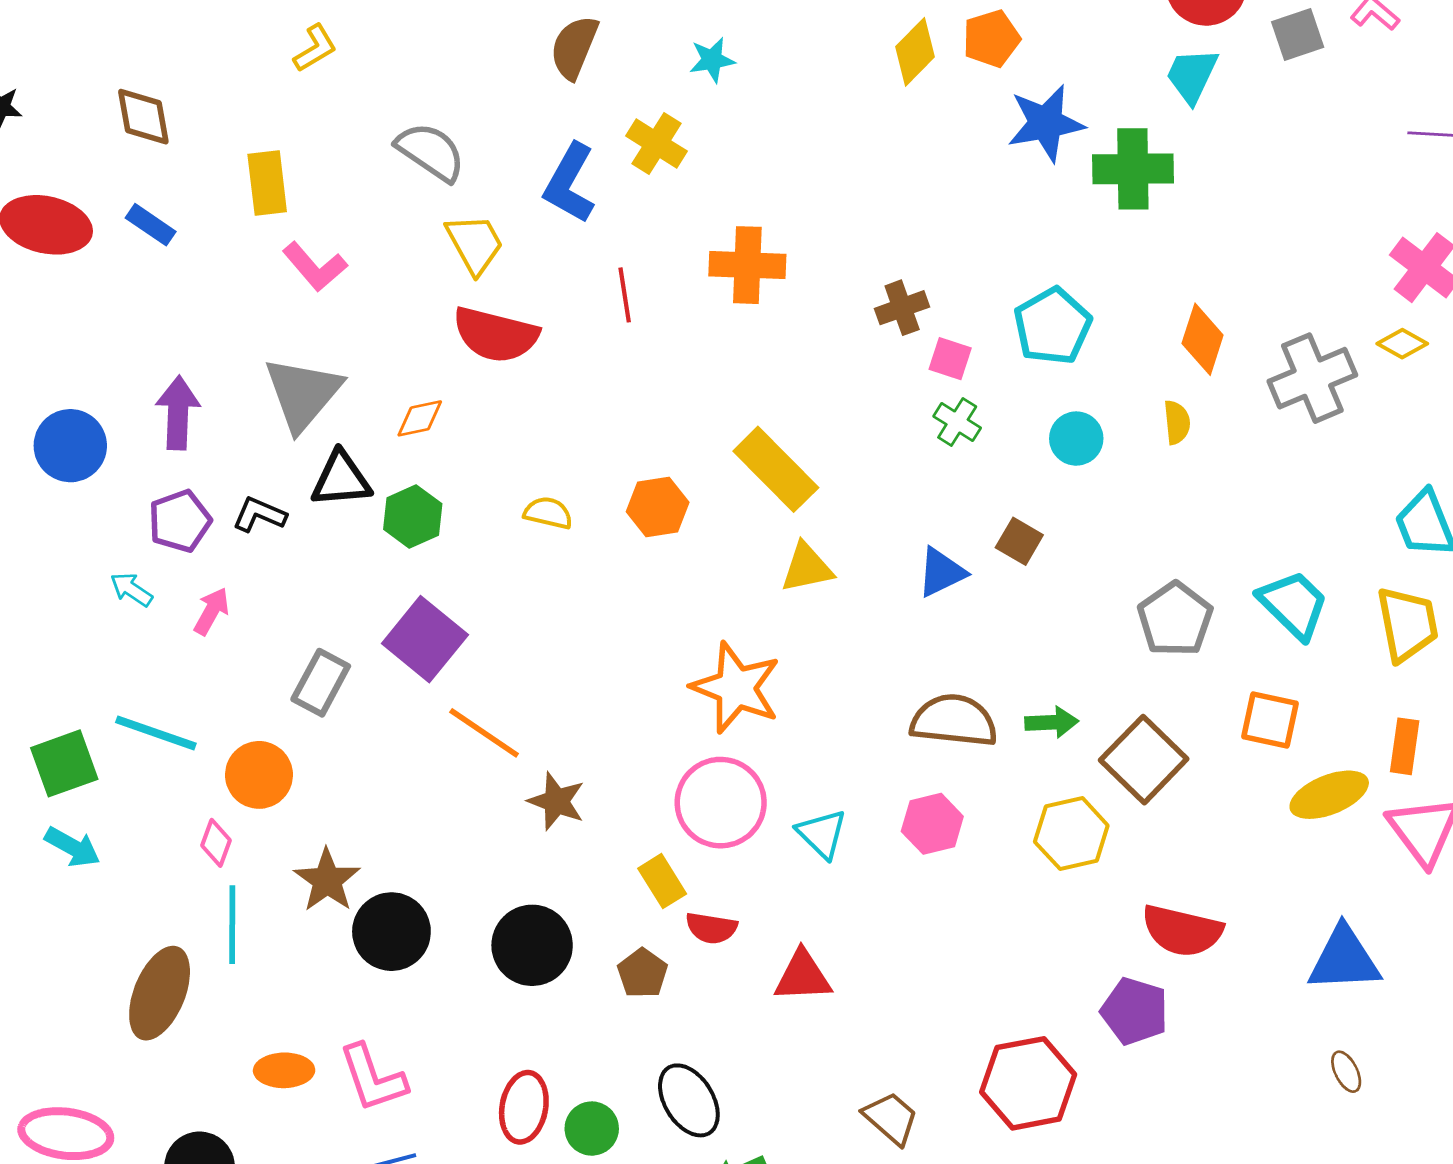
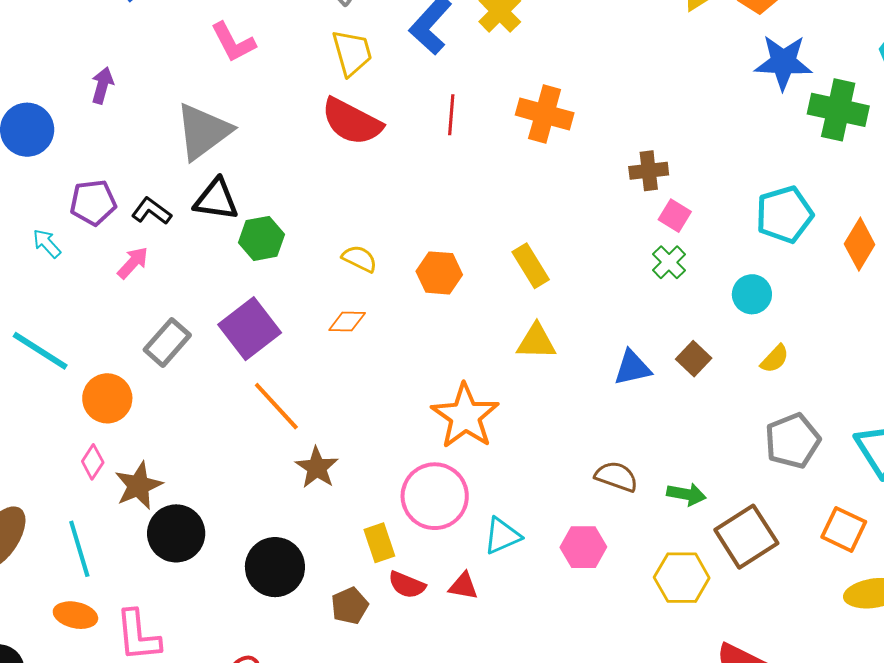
cyan pentagon: (1053, 326) -> (784, 215), moved
purple arrow: (178, 413) -> (102, 85), moved, size x0.7
orange diamond: (420, 418) -> (347, 322), moved
yellow semicircle: (1177, 422) -> (775, 359), moved, turned 36
yellow rectangle: (776, 469) -> (531, 266), size x0.7
pink arrow: (211, 611) -> (133, 263), moved
brown semicircle: (954, 721) -> (616, 477), size x0.7
cyan triangle: (822, 834) -> (502, 536), turned 39
pink diamond: (216, 843) -> (93, 462), moved
cyan line: (232, 925) -> (79, 549), moved, turned -30
red triangle: (803, 976) -> (463, 586), moved, size x0.7

